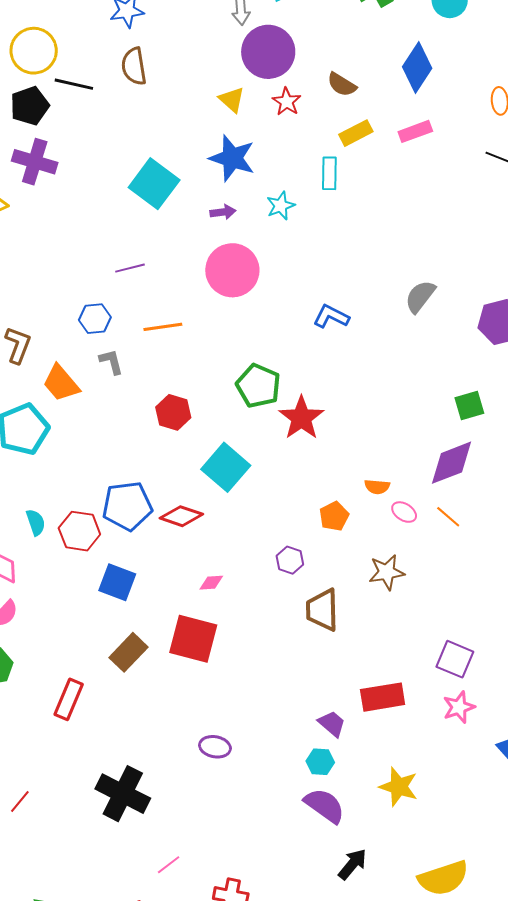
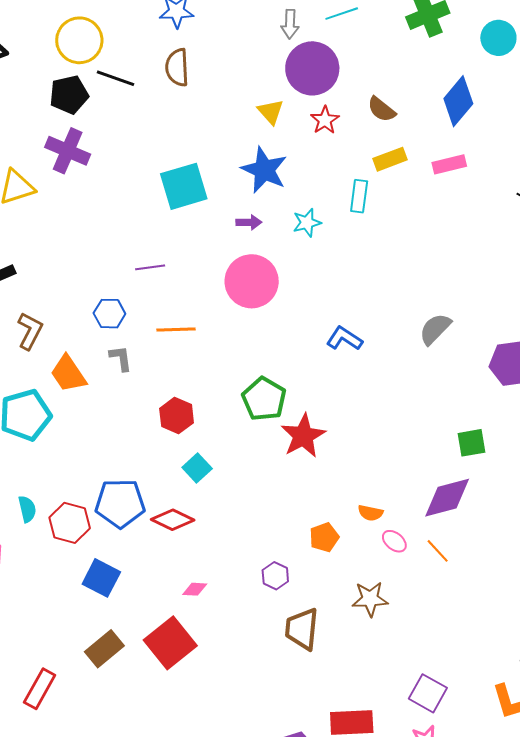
cyan square: (154, 184) -> (184, 186), turned 30
cyan square: (226, 467) -> (197, 468), moved, size x0.6
red square: (193, 639) -> (170, 643), turned 30

